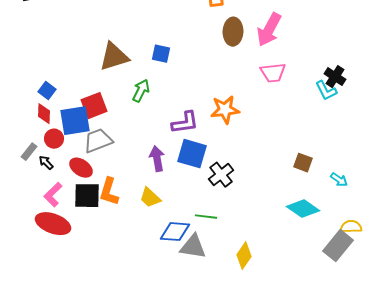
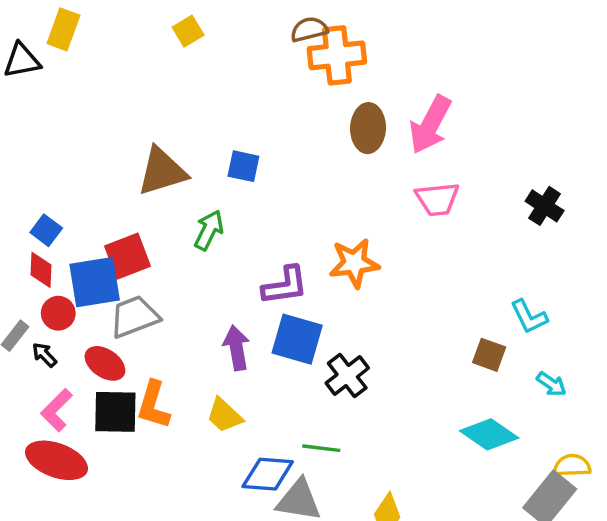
cyan L-shape: (326, 91) -> (529, 317), moved

